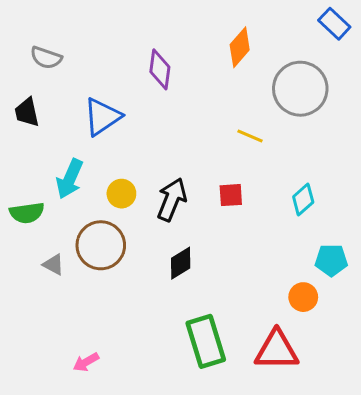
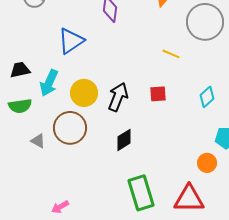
black trapezoid: (27, 112) -> (20, 70), moved, turned 90
yellow circle: (121, 194) -> (84, 93), size x1.4

